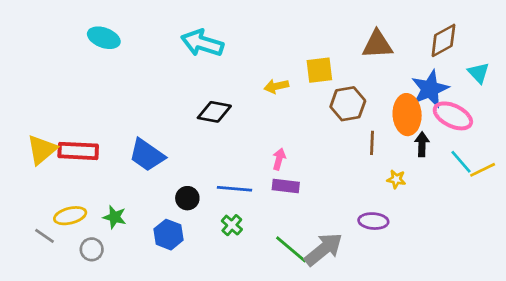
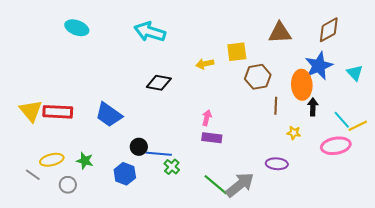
cyan triangle: (479, 73) -> (355, 73), moved
pink ellipse: (453, 116) -> (336, 146), moved, turned -36
yellow triangle: (42, 150) -> (31, 111), turned -30
blue line: (235, 189) -> (159, 154), moved

